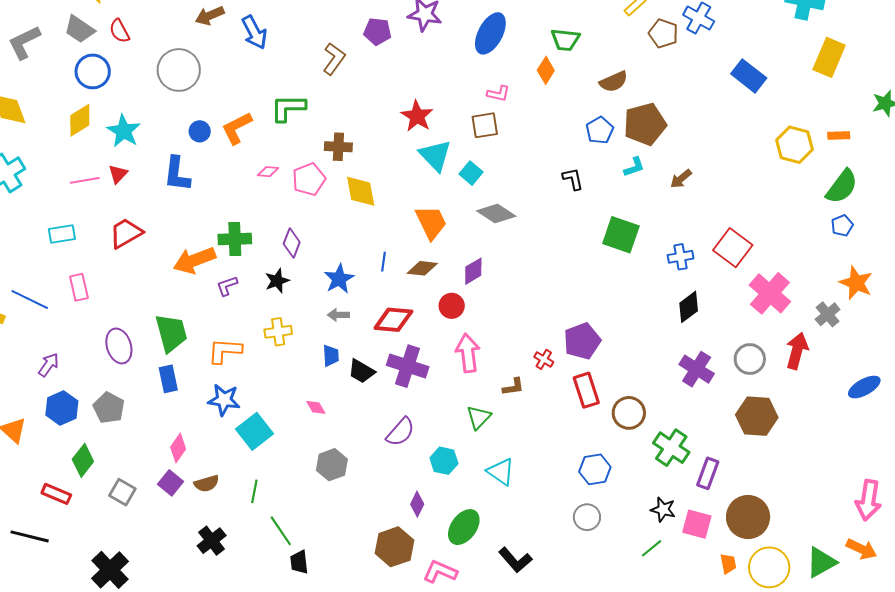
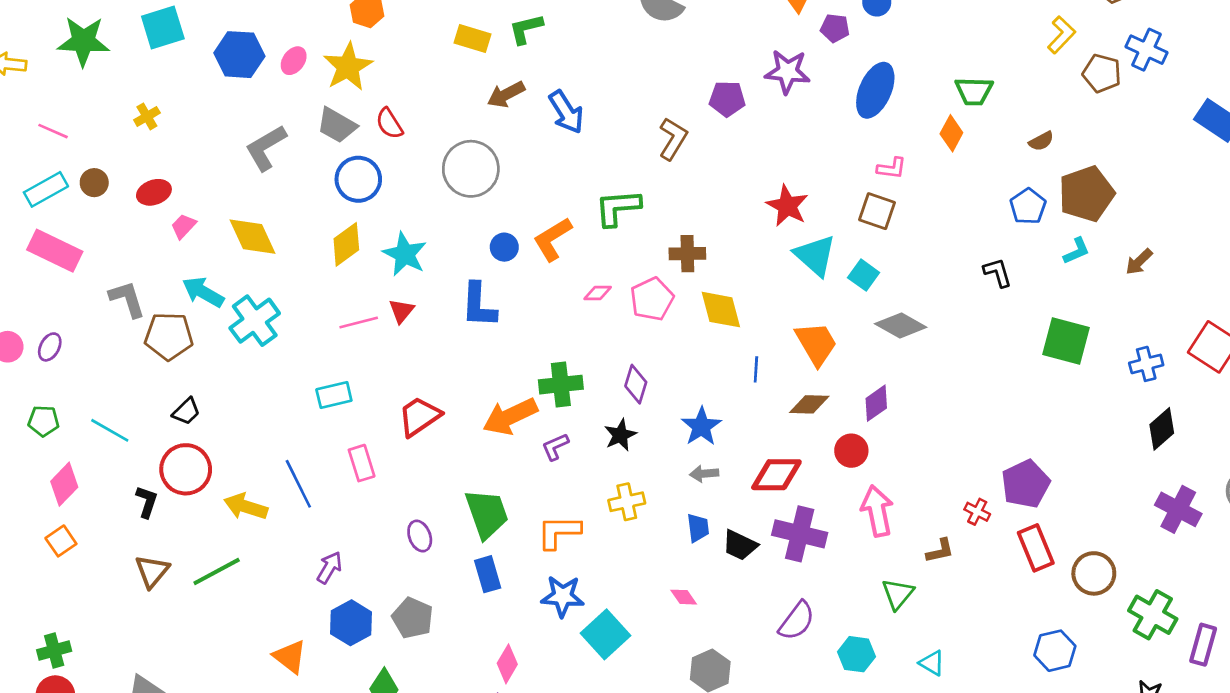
brown semicircle: (614, 82) -> (1041, 141), size x0.7
brown square: (485, 125) -> (877, 211), turned 32
red trapezoid: (126, 233) -> (419, 416), moved
blue line: (383, 262) -> (756, 369), moved
blue line: (30, 299) -> (298, 484), turned 42
purple ellipse: (119, 346) -> (420, 536), size x0.7
cyan triangle: (501, 472) -> (932, 663), size x0.7

